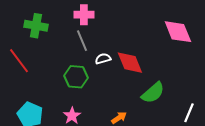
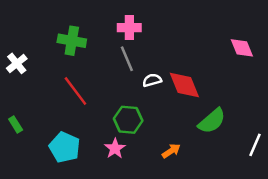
pink diamond: (178, 32) -> (242, 48), size x0.7
red line: (19, 61) -> (75, 91), moved
green hexagon: (76, 77) -> (128, 120), moved

